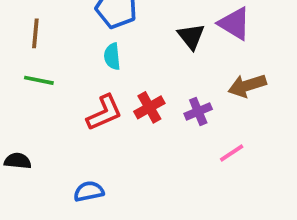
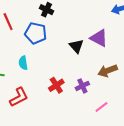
cyan semicircle: (112, 56) -> (23, 63), moved
red L-shape: (104, 113) -> (19, 97), moved

